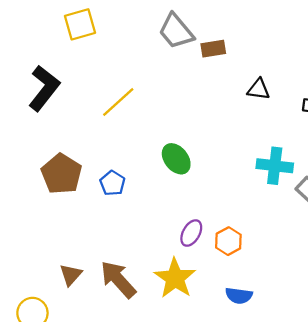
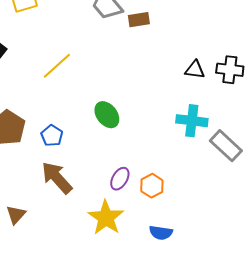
black triangle: (259, 89) -> (195, 70), moved
brown arrow: (118, 279) -> (57, 178), moved

